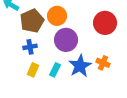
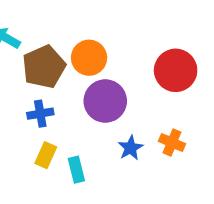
blue star: (80, 66) -> (131, 148), size x0.6
cyan rectangle: (55, 70) -> (76, 170), moved, turned -40

